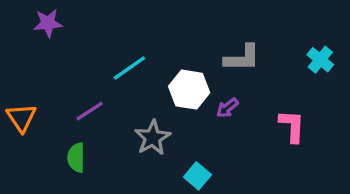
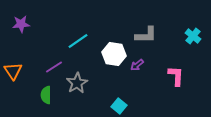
purple star: (48, 23) -> (21, 24), moved
gray star: (153, 138) -> (77, 83), moved

